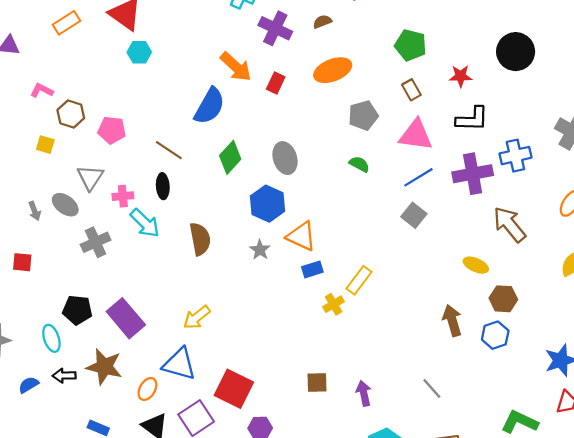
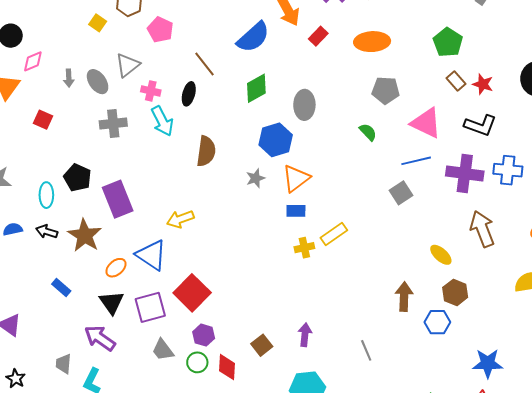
brown rectangle: (411, 90) -> (456, 81), moved, turned -30
orange triangle: (301, 236) -> (296, 178), turned 40
brown square: (317, 382) -> (262, 345), moved, turned 35

